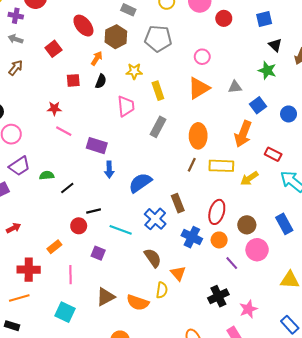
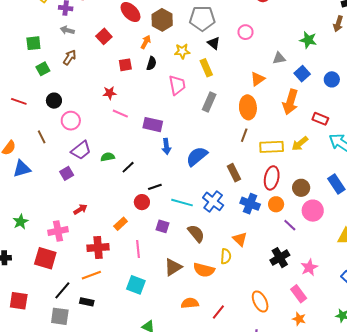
black triangle: (275, 45) -> (214, 43), moved
orange triangle: (199, 88) -> (258, 79), moved, size x0.7
yellow rectangle: (221, 166) -> (272, 147), moved
blue cross: (155, 219) -> (213, 201), moved
brown semicircle: (153, 258) -> (196, 233), moved

